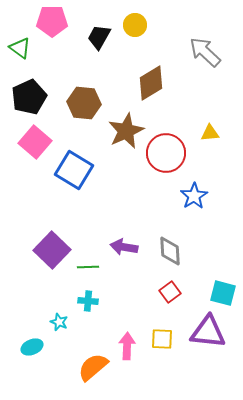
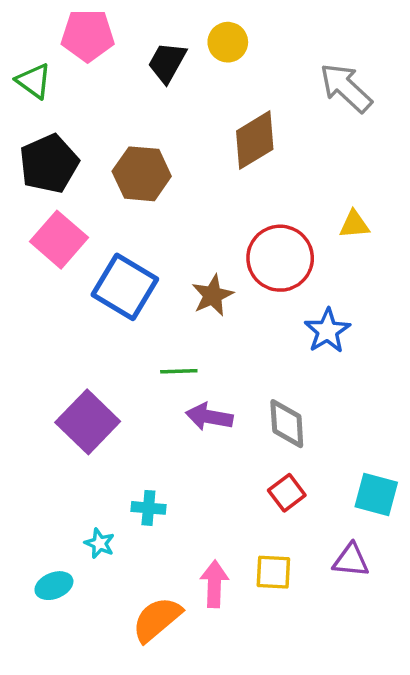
brown star: (126, 131) -> (213, 295), moved, size x0.7
green line: (88, 267) -> (179, 371), moved
purple triangle: (208, 332) -> (351, 560), size x0.6

